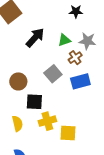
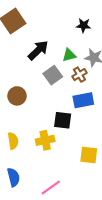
gray square: (53, 74) -> (53, 75), moved
black square: (34, 102) -> (63, 120), moved
yellow square: (68, 133) -> (89, 155), moved

